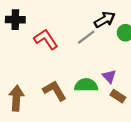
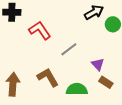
gray line: (86, 37) -> (69, 49), moved
green semicircle: (86, 85) -> (77, 89), moved

